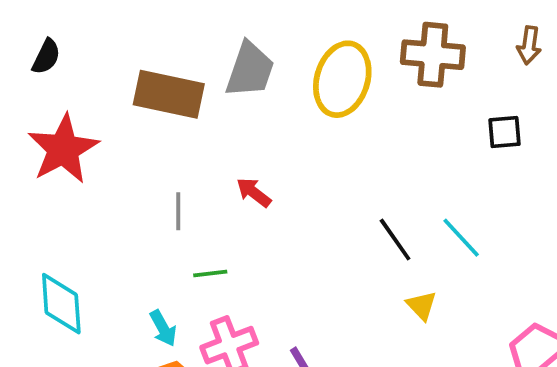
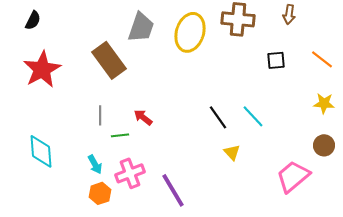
brown rectangle: (169, 94) -> (109, 60), moved, turned 42
red arrow: (254, 192) -> (143, 117), moved
gray line: (178, 211) -> (100, 115), moved

